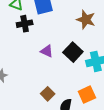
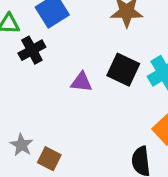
brown square: (48, 94) -> (49, 159), moved

